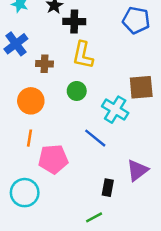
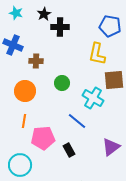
blue cross: (16, 44) -> (13, 45), turned -30
yellow L-shape: (83, 55) -> (97, 54), moved
black rectangle: (108, 188) -> (69, 150), moved, turned -40

